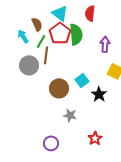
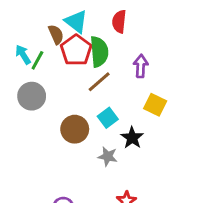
brown semicircle: (37, 24) -> (56, 34), moved
green line: (41, 41) -> (37, 60), moved
brown line: (46, 55) -> (99, 82), moved, turned 42
gray star: (70, 115) -> (108, 156), moved

